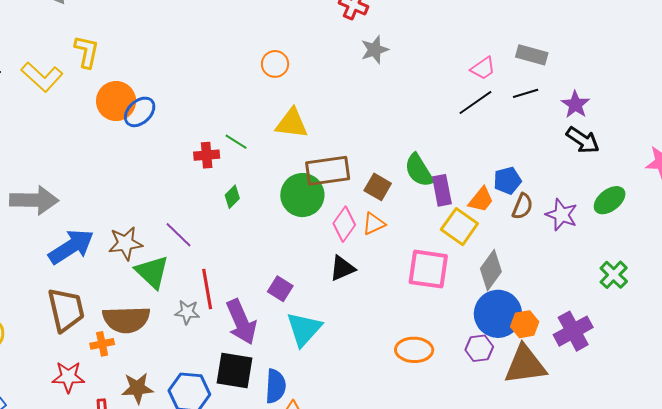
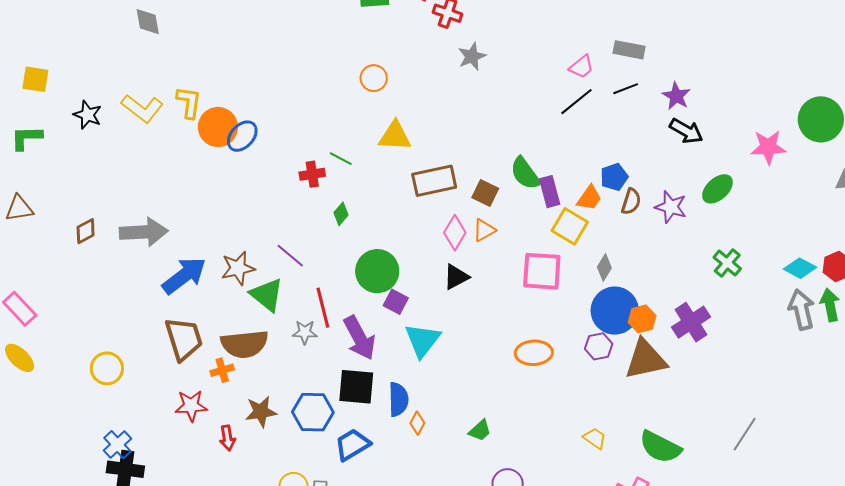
yellow L-shape: (87, 52) -> (189, 102), moved
green circle: (302, 195) -> (377, 271), moved
gray diamond: (491, 270) -> (604, 268), size x0.7

